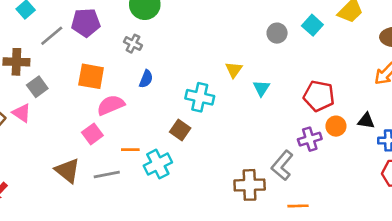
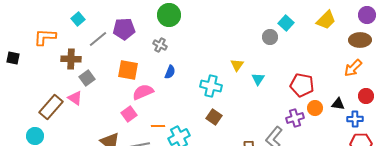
cyan square: (312, 25) -> (286, 23), moved
brown square: (180, 130) -> (214, 117), moved

